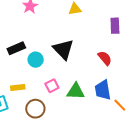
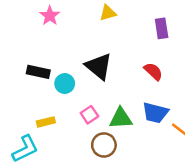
black rectangle: (16, 48) -> (38, 72), turned 42
blue trapezoid: (103, 90) -> (155, 113), turned -60
brown circle: (35, 109) -> (104, 145), moved

